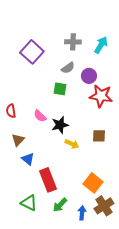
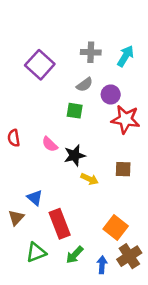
brown triangle: (18, 140) -> (16, 218), moved
green triangle: (29, 203) -> (36, 252), turned -48

